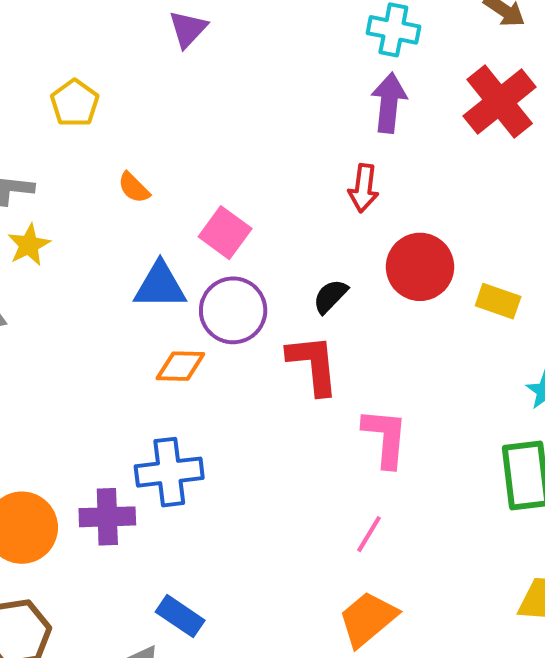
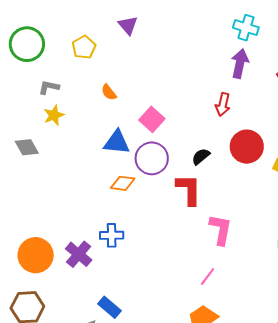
purple triangle: (188, 29) -> (128, 25), moved, turned -30
blue cross: (169, 472) -> (112, 235), size x0.7
purple cross: (107, 517) -> (79, 254), turned 36

